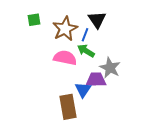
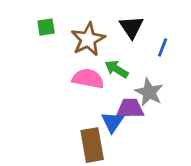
blue line: (85, 35) -> (163, 47), moved

